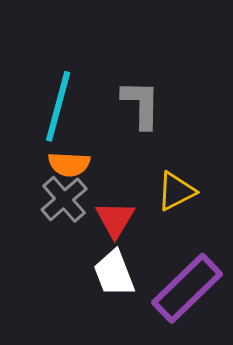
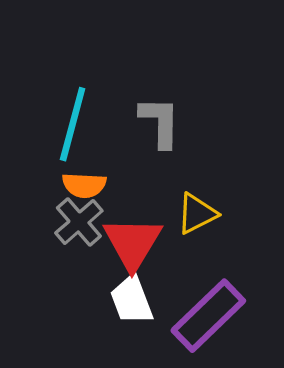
red triangle: (115, 219) -> (133, 243), size x1.4

